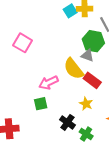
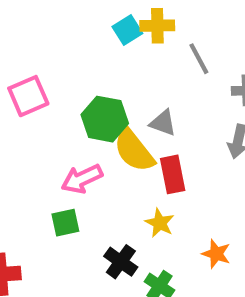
green hexagon: (93, 41) -> (105, 119), moved
pink square: (23, 43) -> (28, 96), turned 36
red rectangle: (92, 80) -> (173, 174), turned 42

